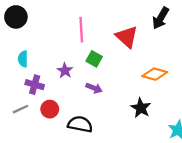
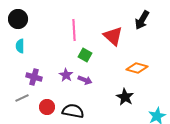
cyan semicircle: (23, 59) -> (20, 46), moved
purple star: (65, 71) -> (66, 75), moved
red circle: (50, 109) -> (47, 107), moved

